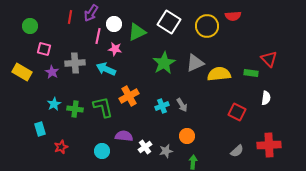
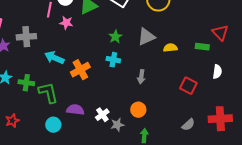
green star: (164, 63) -> (115, 37), size x0.6
cyan arrow: (106, 69) -> (54, 58), moved
yellow semicircle: (219, 74) -> (170, 48), size x0.6
gray arrow: (182, 105) -> (141, 77), moved, turned 40
cyan cross: (162, 106) -> (113, 60), moved, turned 32
green L-shape: (103, 107) -> (48, 93), moved
white cross: (145, 147) -> (102, 115), moved

